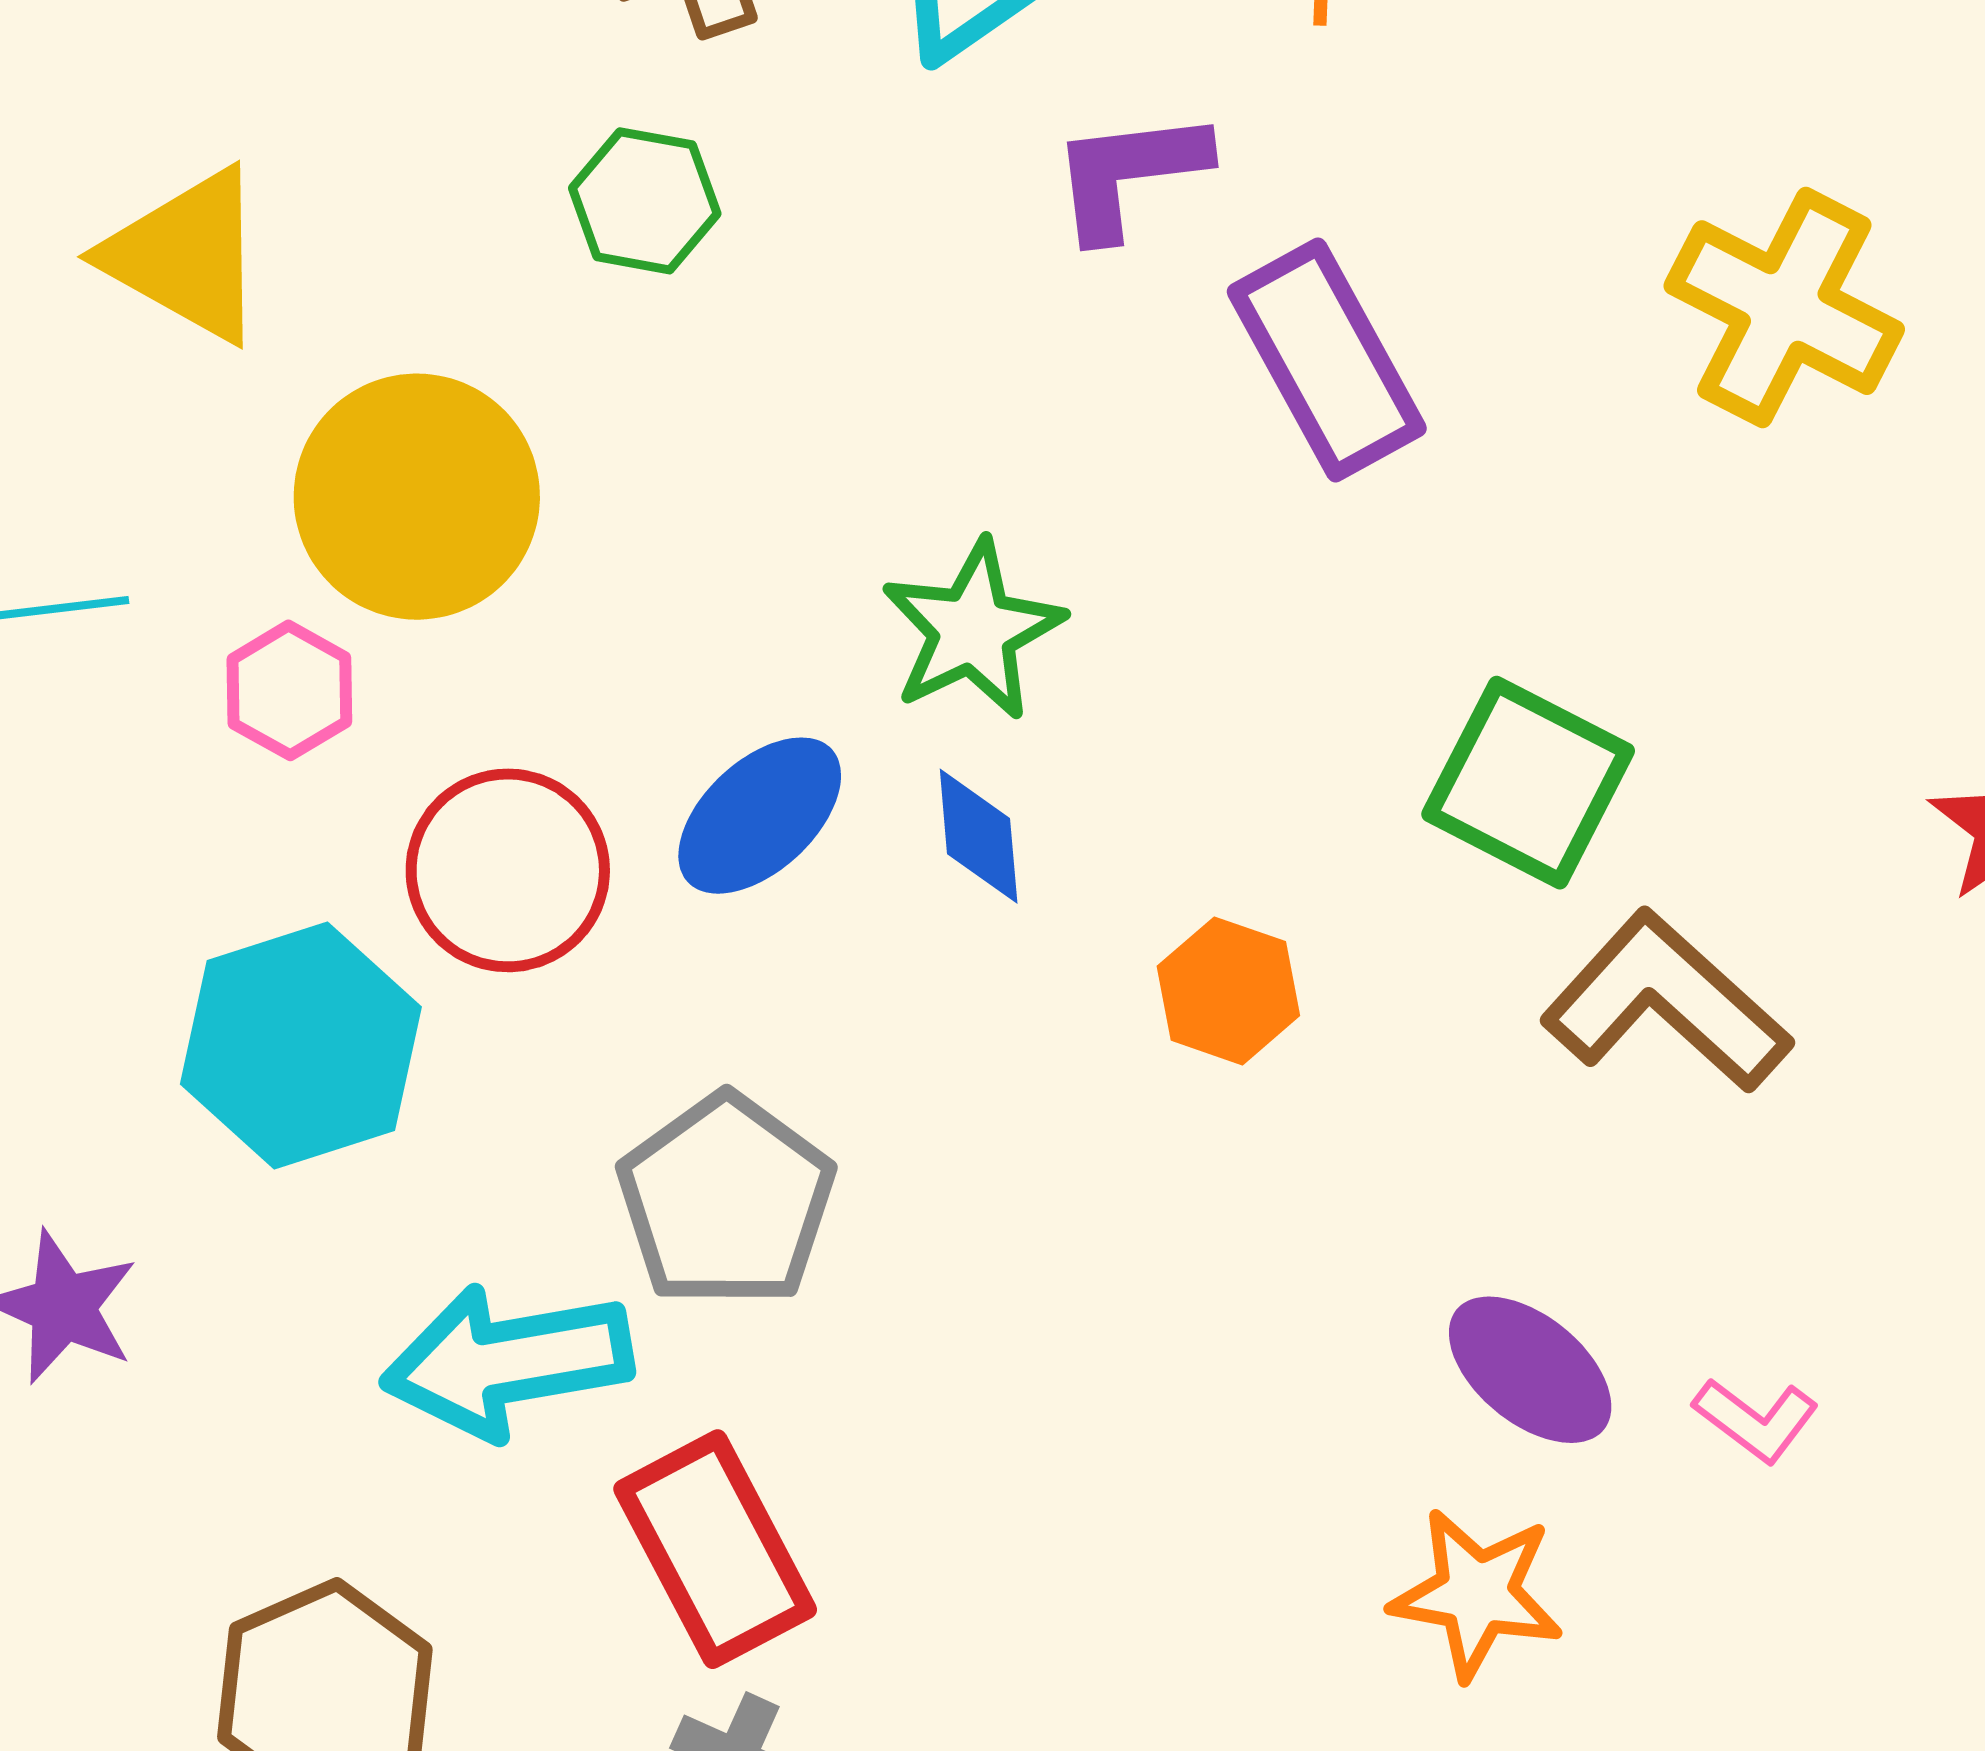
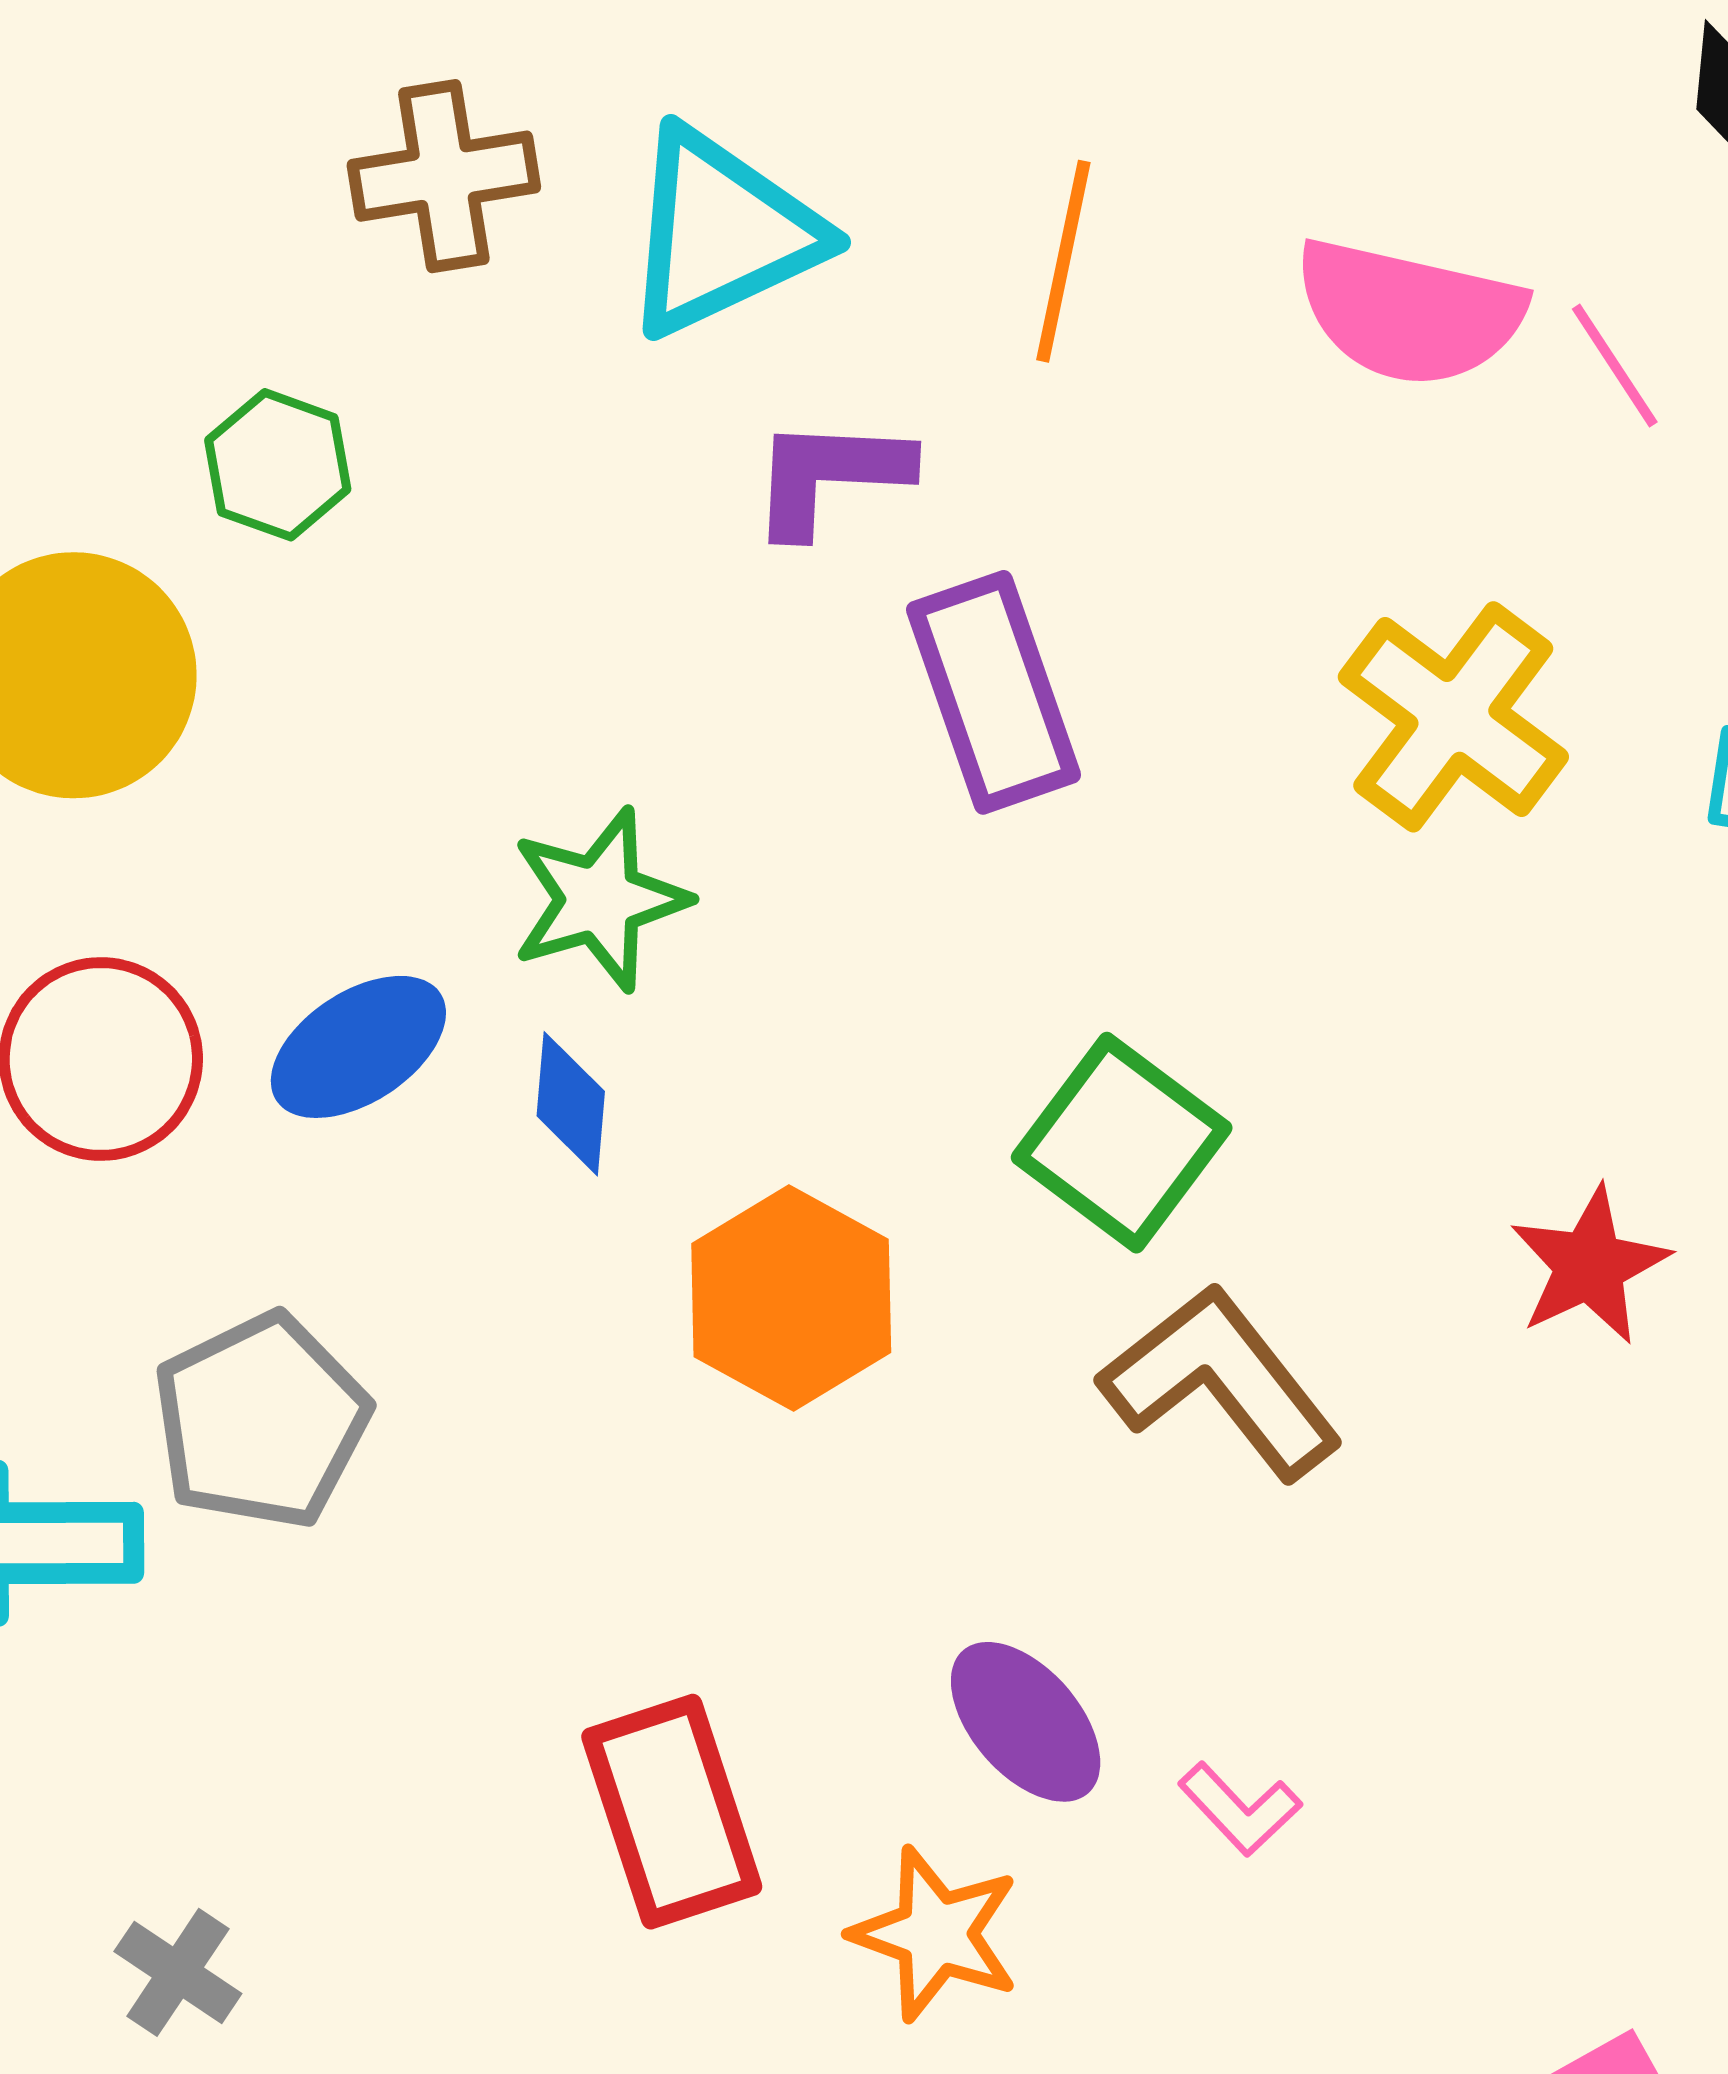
green hexagon: (645, 201) -> (278, 465), moved
orange hexagon: (1228, 991) -> (791, 1298), size x1.5
red rectangle: (715, 1549) -> (672, 1812), moved

